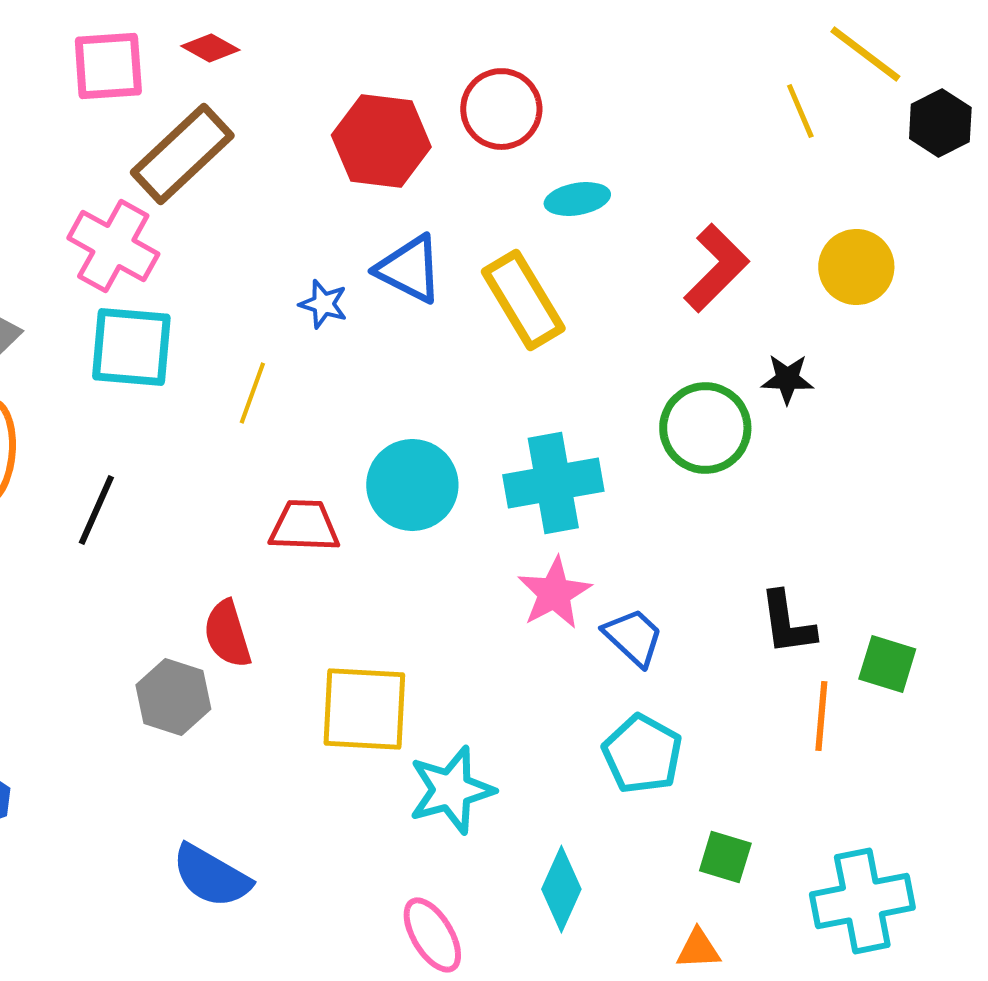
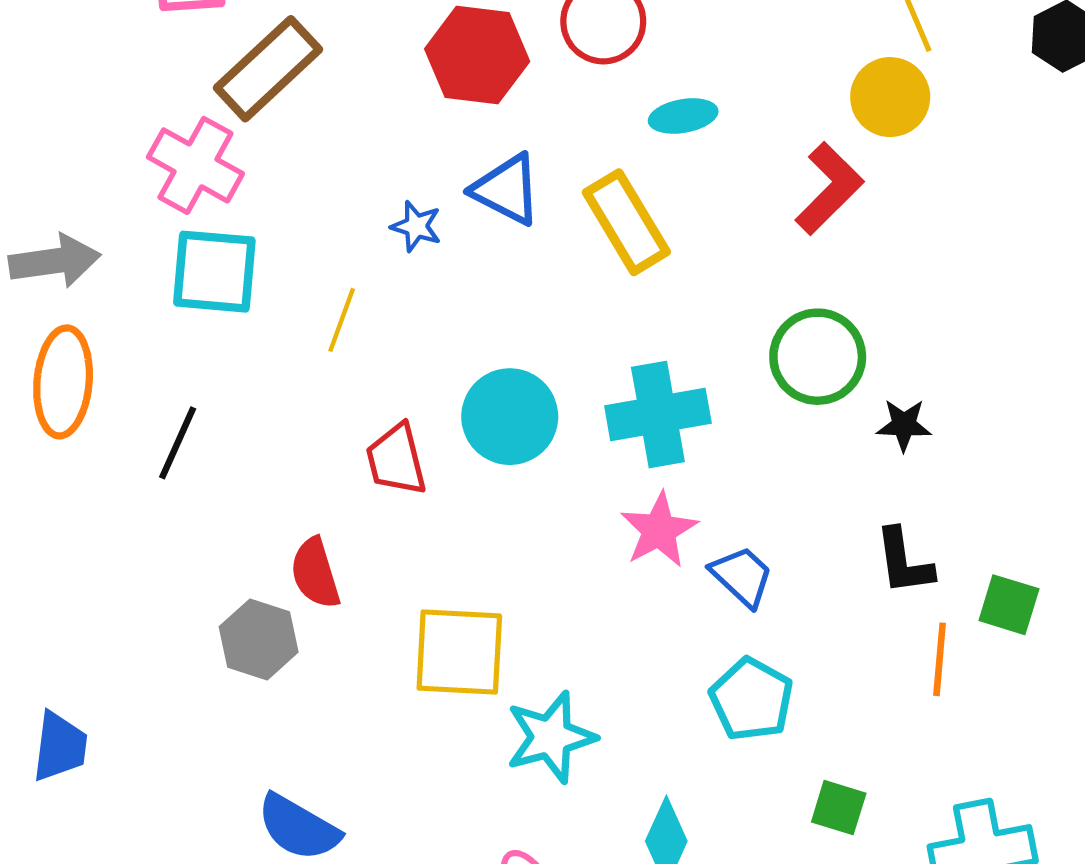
yellow circle: (856, 267) -> (890, 97), moved
black star: (787, 379) -> (904, 425), moved
red trapezoid: (304, 526) -> (396, 460), turned -106

